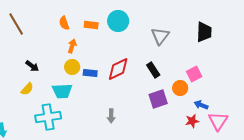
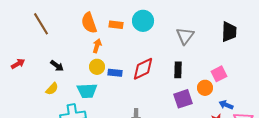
orange semicircle: (64, 23) -> (89, 23), size x1.5
black rectangle: (153, 70) -> (178, 70), turned 35

